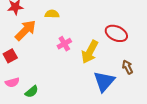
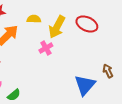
red ellipse: (116, 33) -> (87, 24), moved
yellow arrow: (90, 52) -> (57, 27), moved

